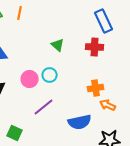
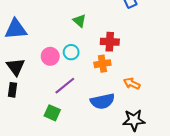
red cross: (95, 47) -> (110, 42), moved
orange cross: (96, 88) -> (102, 64), moved
green square: (15, 133) -> (52, 113), moved

